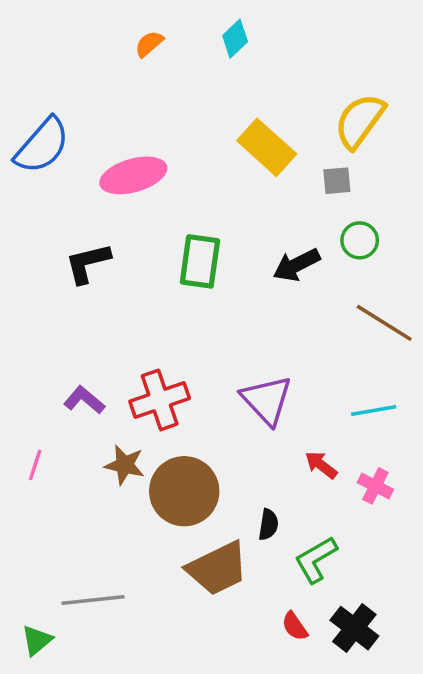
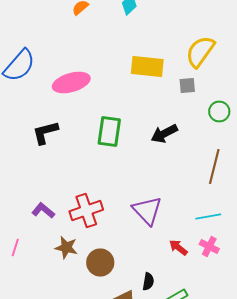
yellow rectangle: (267, 147) -> (147, 66), turned -36
green circle: (360, 240) -> (219, 112), moved
brown line: (384, 323) -> (214, 166), turned 72
pink cross: (375, 486) -> (209, 246), moved
brown circle: (184, 491) -> (100, 262), size x0.7

